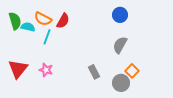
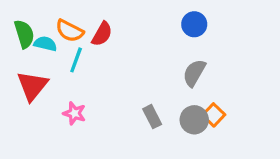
red triangle: (18, 69) -> (32, 86), moved
gray circle: (121, 83) -> (194, 120), moved

